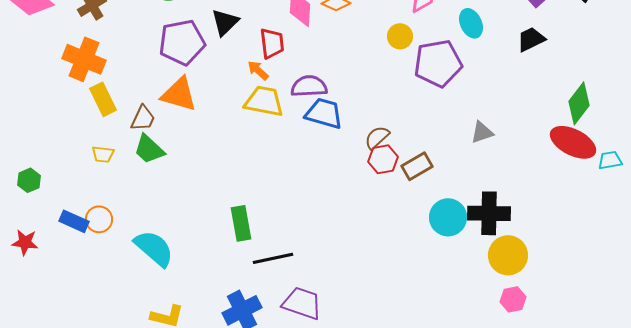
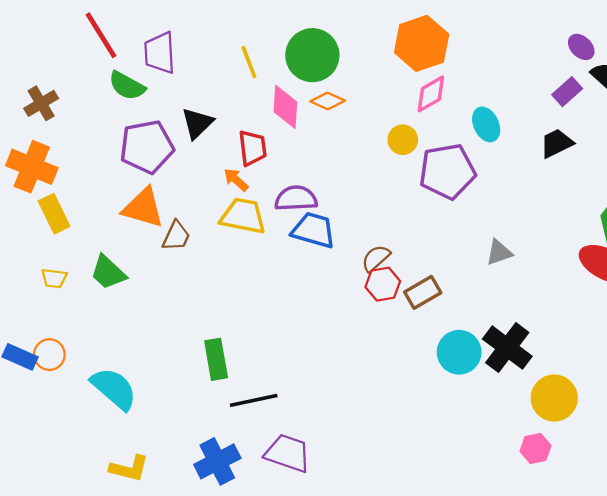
brown trapezoid: (143, 118) -> (176, 236), moved
black cross: (489, 213) -> (507, 348), turned 36
yellow circle: (508, 255) -> (554, 398), moved

